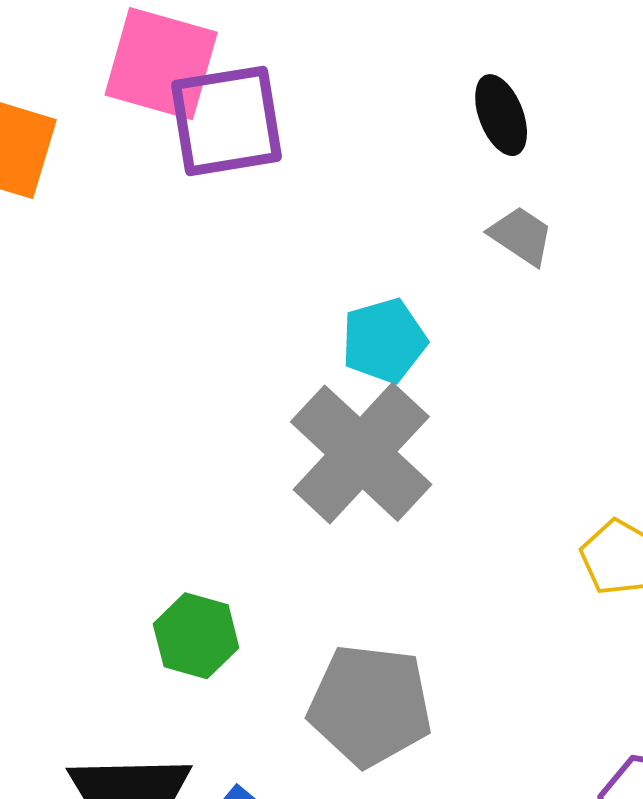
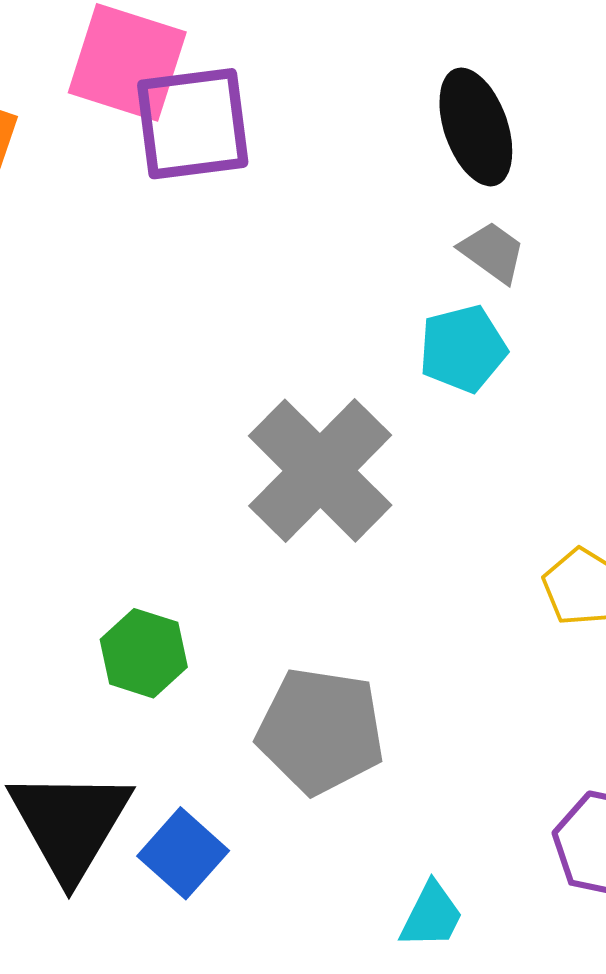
black ellipse: (501, 115) -> (476, 127), size x1.4
cyan pentagon: (384, 341) -> (463, 349), moved

